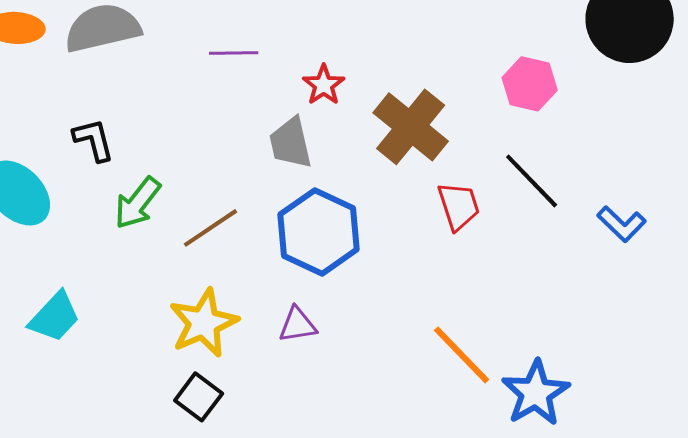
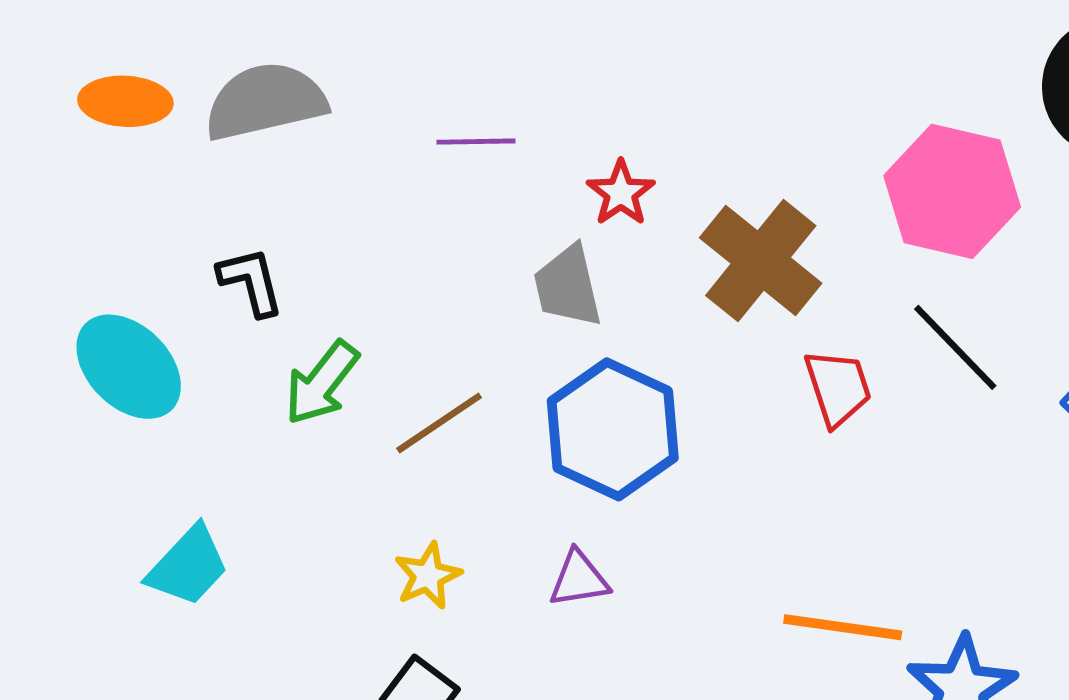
pink hexagon: (530, 84) -> (952, 191), size x1.5
yellow star: (204, 323) -> (428, 576), size x0.6
orange line: (462, 355) -> (843, 627), turned -38

